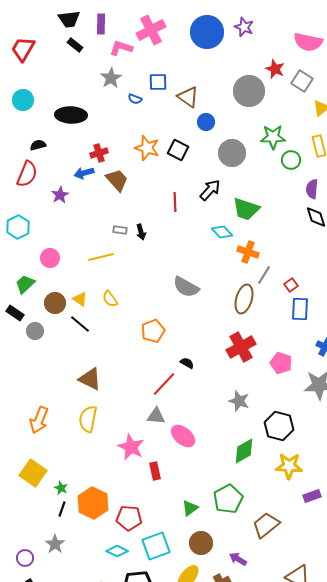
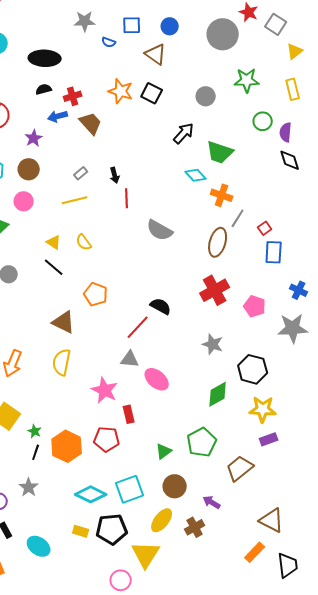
gray star: (111, 78) -> (85, 21), turned 30
brown triangle: (188, 97) -> (156, 54), moved
blue circle: (206, 122) -> (170, 26), moved
black semicircle: (38, 145) -> (44, 89), moved
gray circle: (232, 153) -> (206, 96), size x0.7
green circle: (291, 160) -> (263, 121), moved
red line: (175, 202) -> (127, 198), moved
gray rectangle: (120, 230) -> (81, 173), moved, turned -48
brown circle: (55, 303) -> (29, 169), moved
orange pentagon: (153, 331) -> (96, 294), moved, turned -30
black semicircle: (187, 363) -> (161, 306), size x1.5
purple rectangle: (312, 496) -> (269, 439), moved
red pentagon: (129, 518) -> (107, 439), moved
cyan diamond: (117, 551) -> (91, 494), size x1.4

